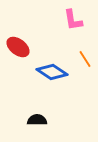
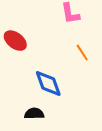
blue diamond: (52, 72) -> (48, 84), moved, turned 36

